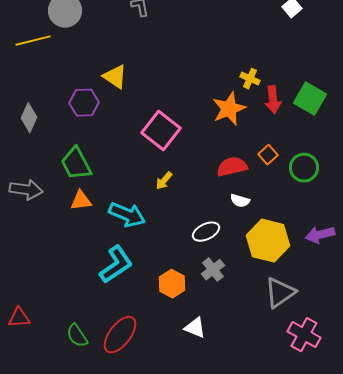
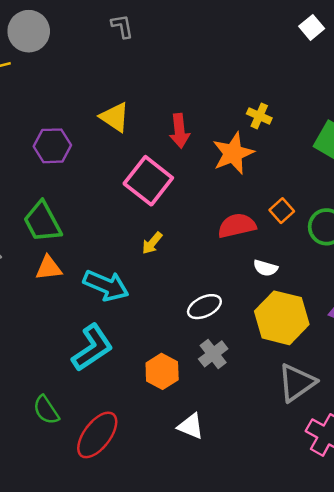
yellow triangle: (115, 77) -> (115, 117), moved
red arrow: (273, 100) -> (180, 131), moved
white semicircle: (240, 201) -> (265, 268), moved
green semicircle: (77, 336) -> (46, 410), moved

